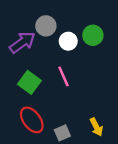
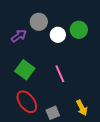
purple arrow: (22, 42) -> (19, 36), size x0.7
pink line: (64, 76) -> (60, 74), moved

